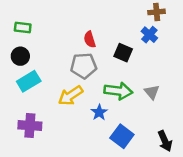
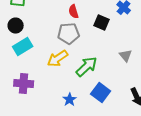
green arrow: (118, 91) -> (87, 67), moved, turned -50
blue star: (99, 112) -> (70, 100), moved

